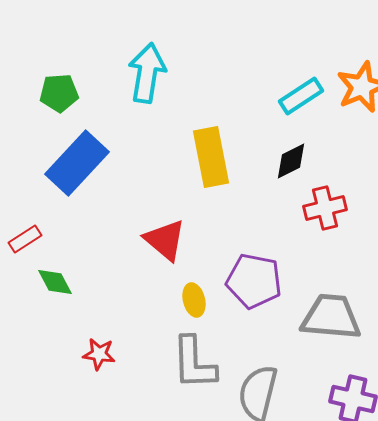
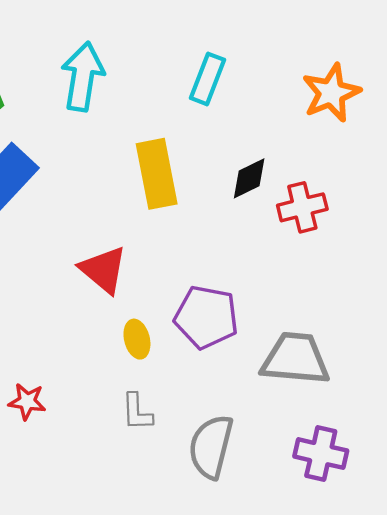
cyan rectangle: (301, 96) -> (207, 79), moved, turned -36
red cross: (325, 208) -> (302, 207), moved
gray L-shape: (194, 363) -> (137, 412), size x0.6

